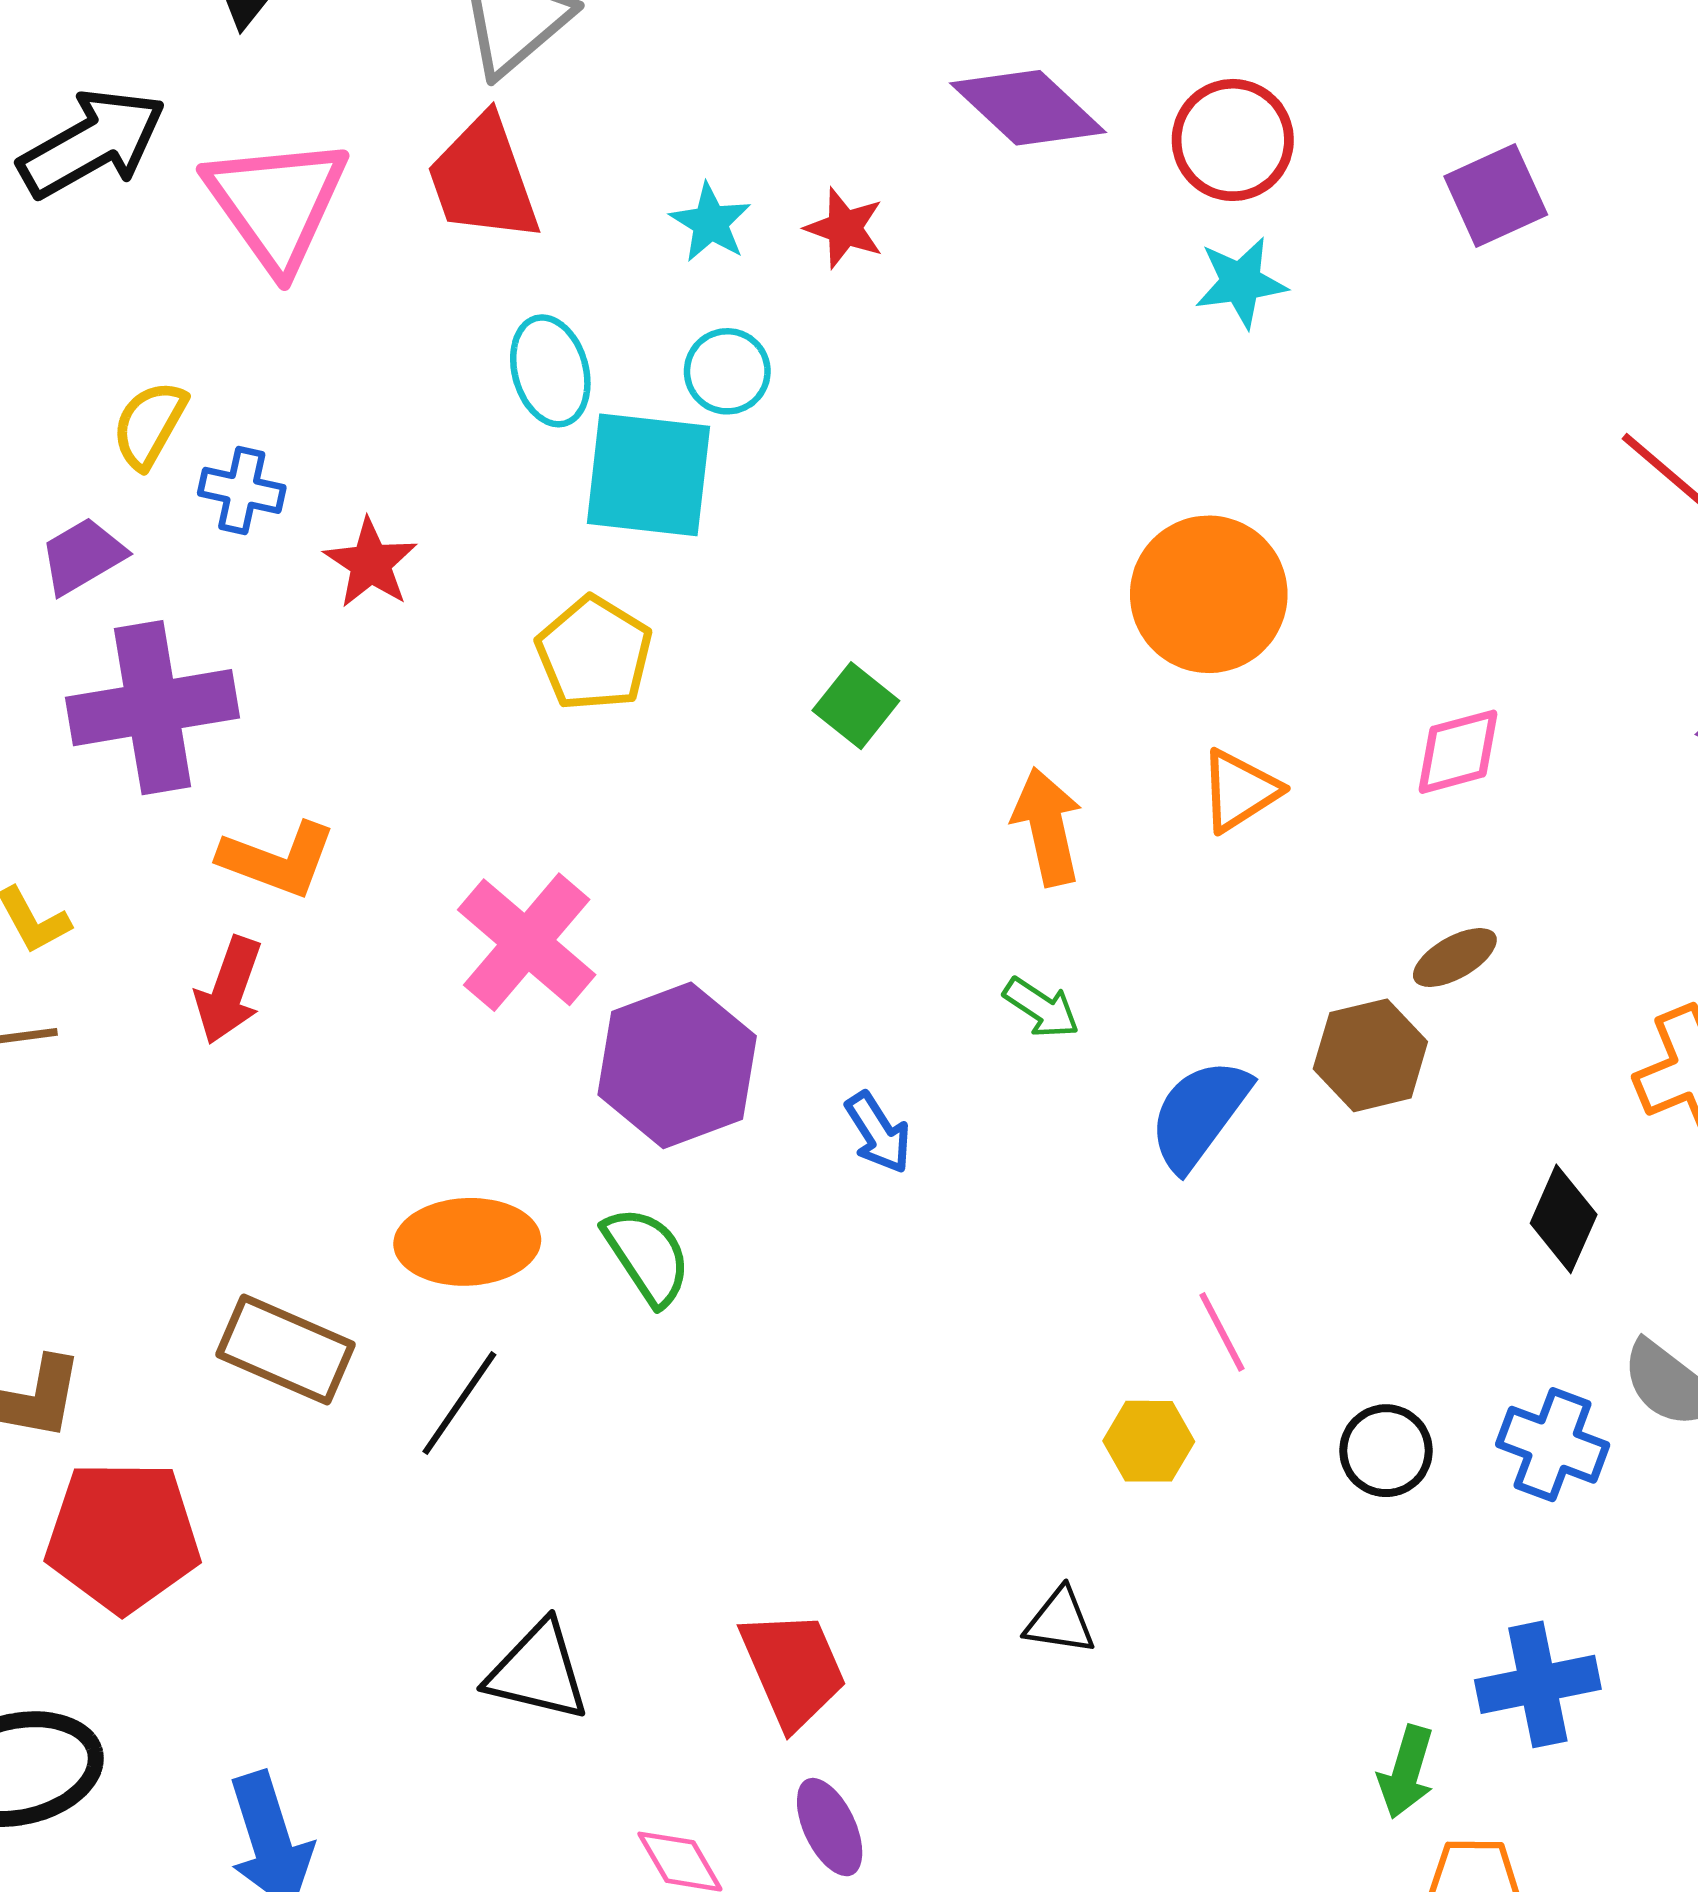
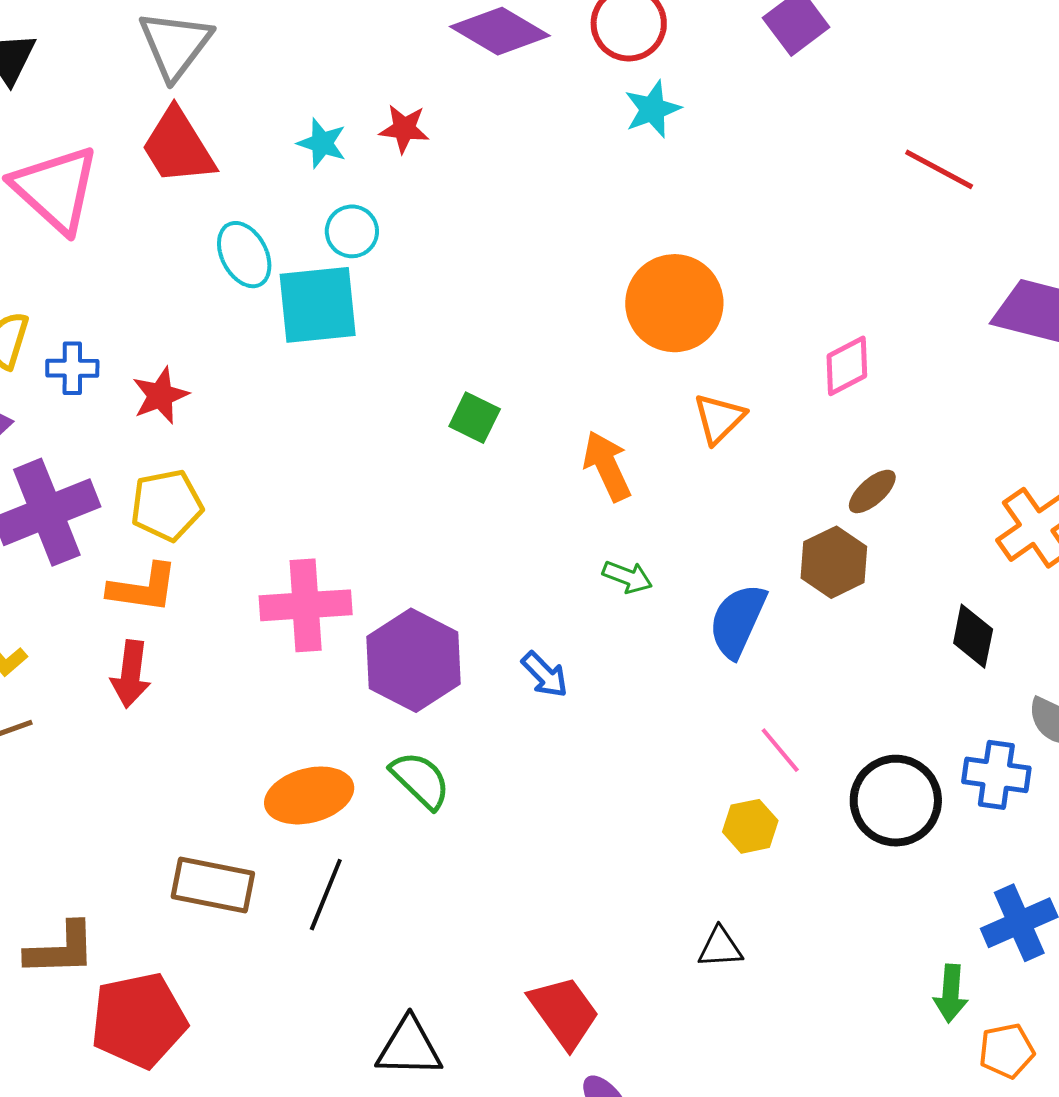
red star: (371, 563) -> (160, 395), turned 30
yellow pentagon: (594, 653) -> (167, 505), moved, turned -30
pink cross: (527, 942) -> (306, 605), turned -32
black circle: (1386, 1451) -> (896, 801), size x1.6

